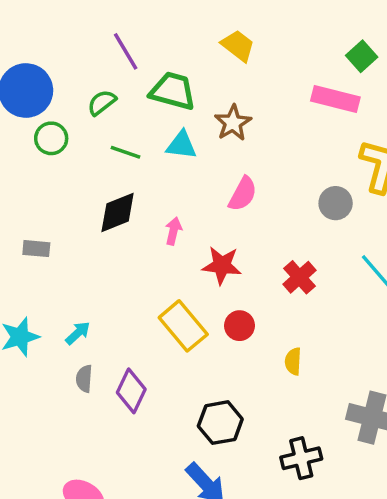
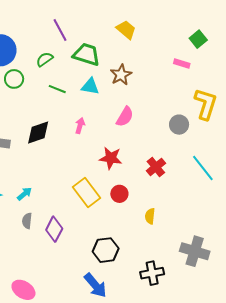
pink rectangle: (335, 99) -> (182, 63), size x0.6
black diamond: (118, 212) -> (38, 132), moved
pink arrow: (173, 231) -> (80, 126), moved

